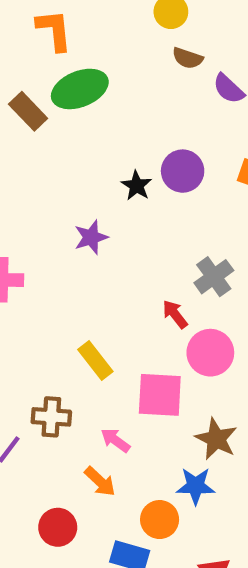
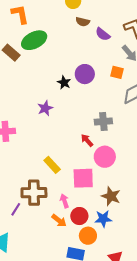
gray cross: (214, 277) -> (103, 122), turned 36
brown cross: (51, 417) -> (34, 193), size x1.4
pink arrow: (115, 440) -> (64, 201), turned 40
red circle: (58, 527) -> (79, 216), moved

